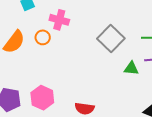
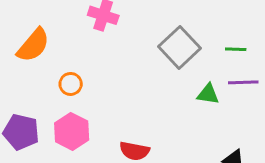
orange circle: (43, 37) -> (71, 84), moved

